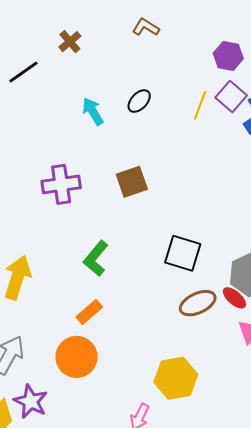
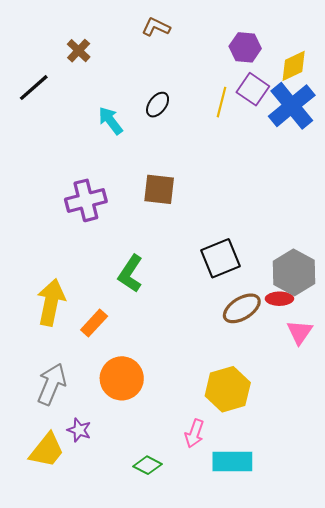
brown square: (132, 182) -> (159, 189), turned 32
black square: (183, 253) -> (220, 258), turned -33
red ellipse: (234, 298) -> (279, 299), turned -35
orange rectangle: (89, 312) -> (94, 323), moved
purple star: (31, 401) -> (79, 430), size x0.7

